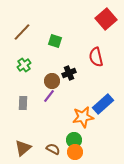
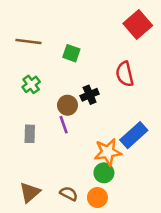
brown line: (22, 32) -> (28, 41), turned 54
purple line: (49, 96) -> (64, 125), turned -56
green circle: (74, 140) -> (104, 173), moved

